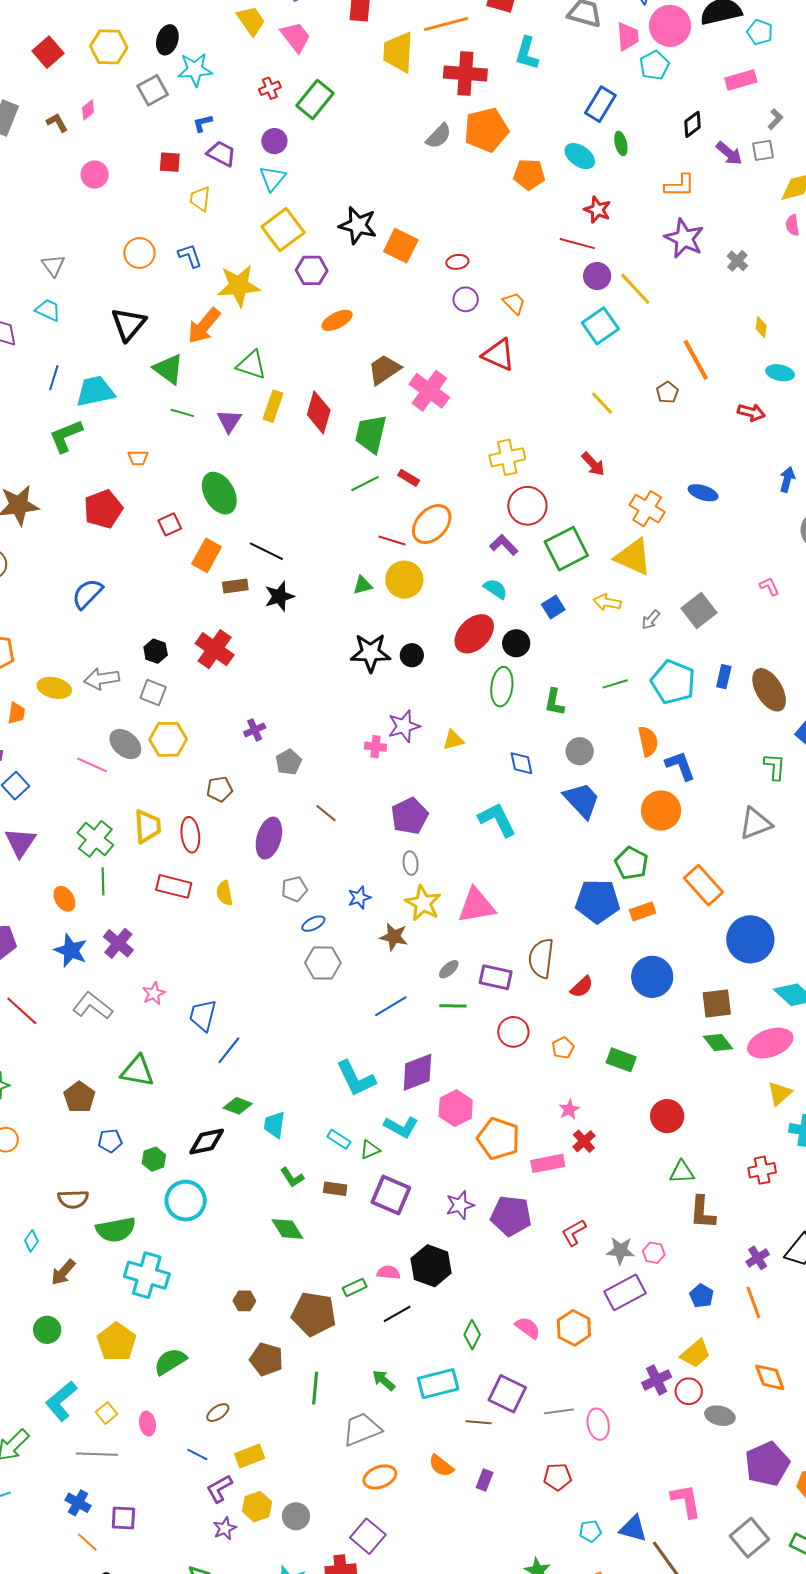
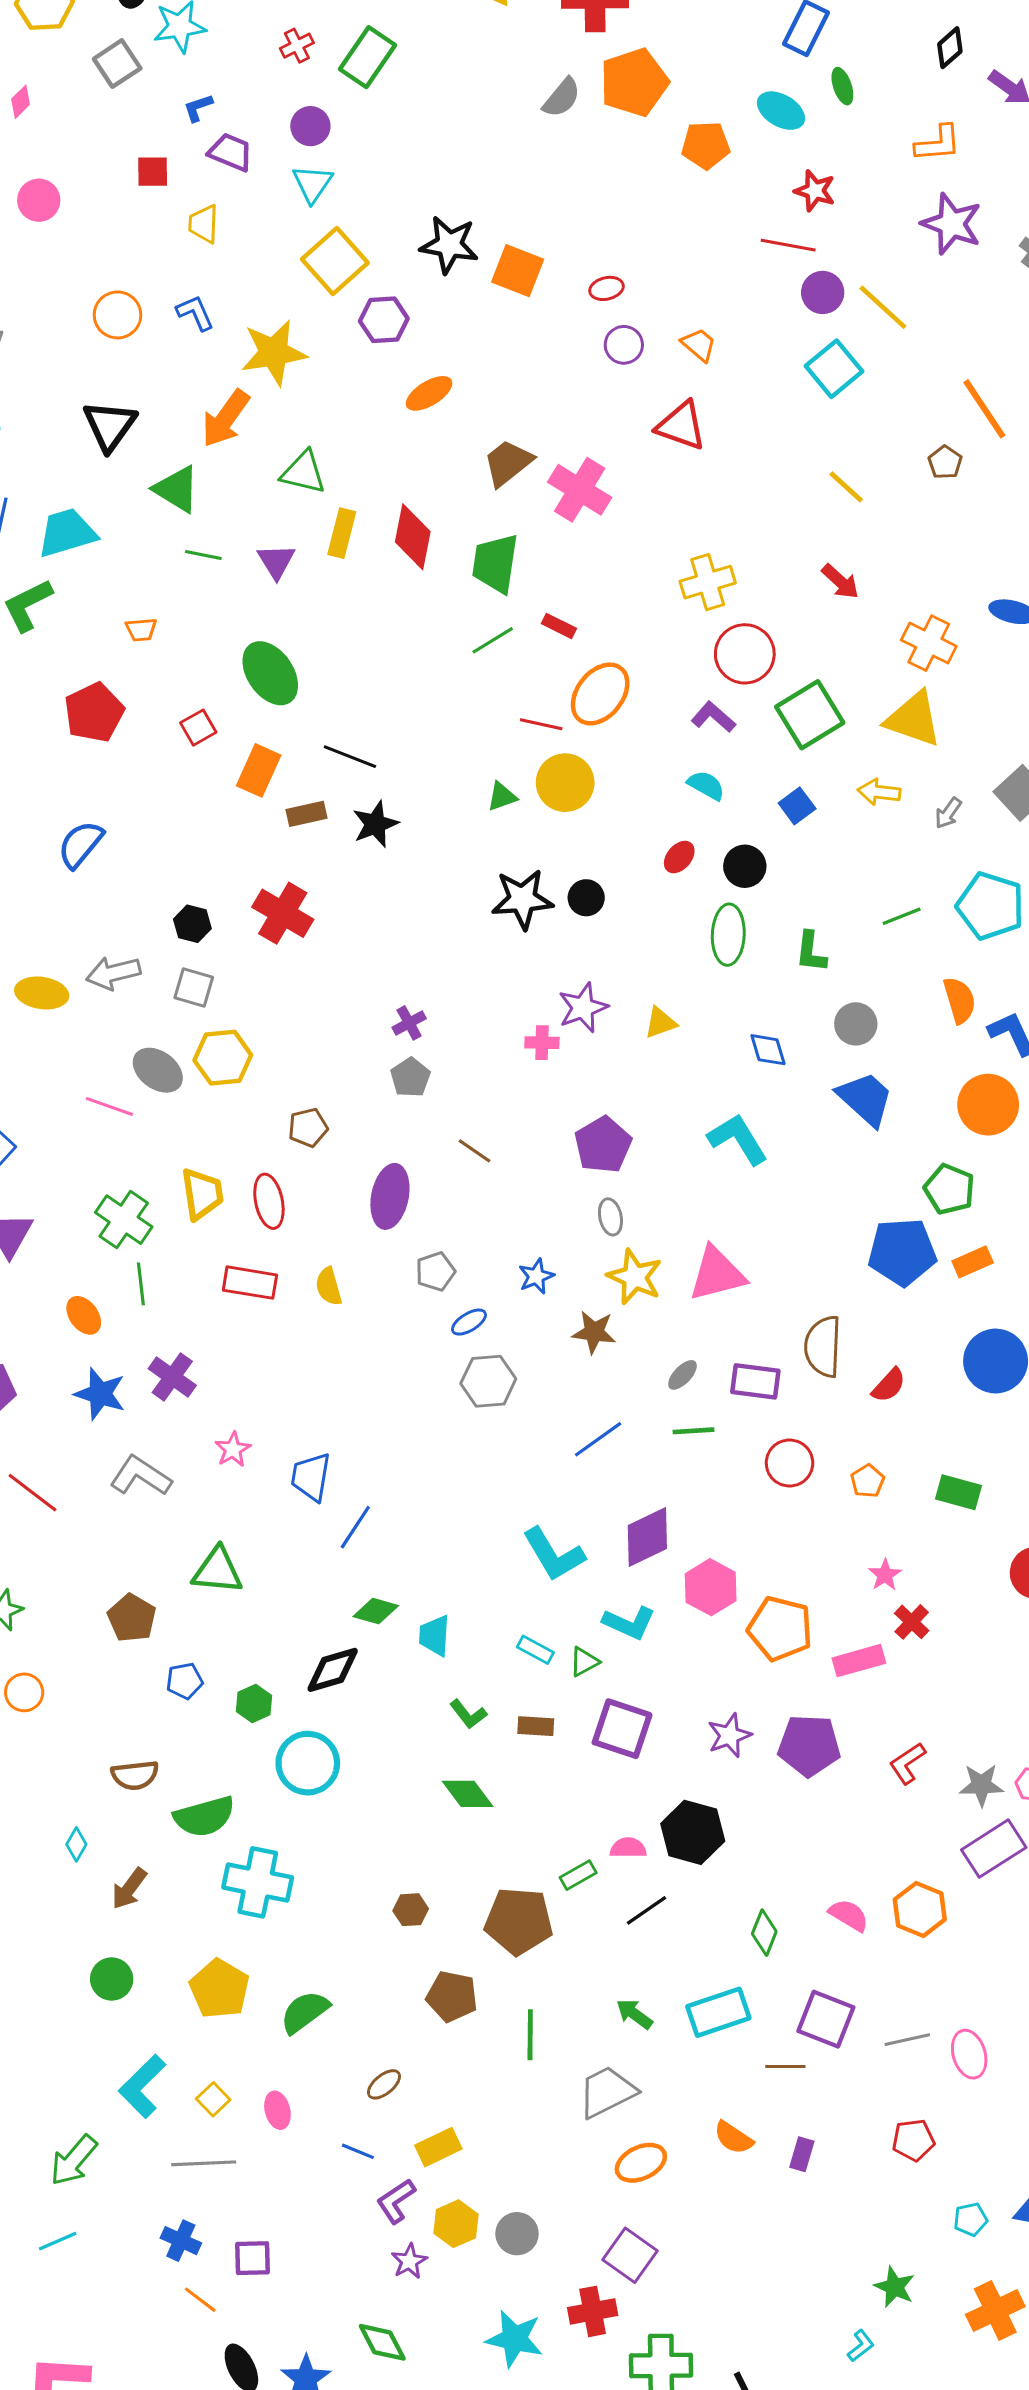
red ellipse: (474, 634) -> (679, 857), size x0.5
purple cross: (255, 730) -> (409, 1023), moved

